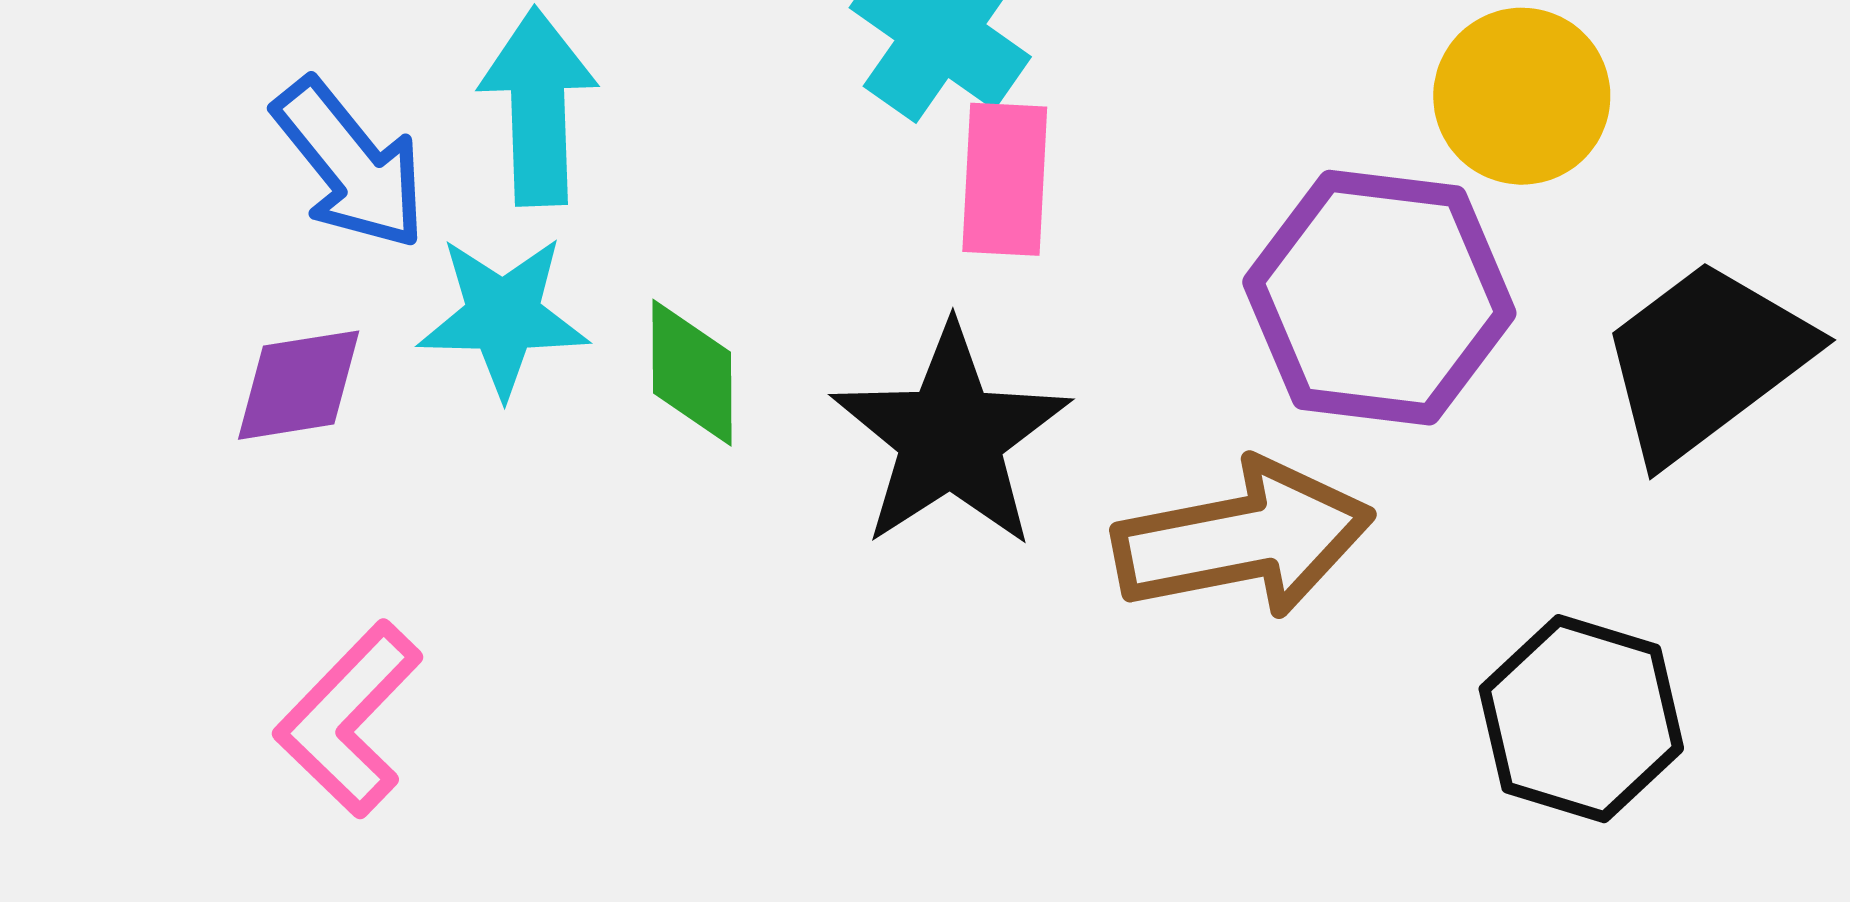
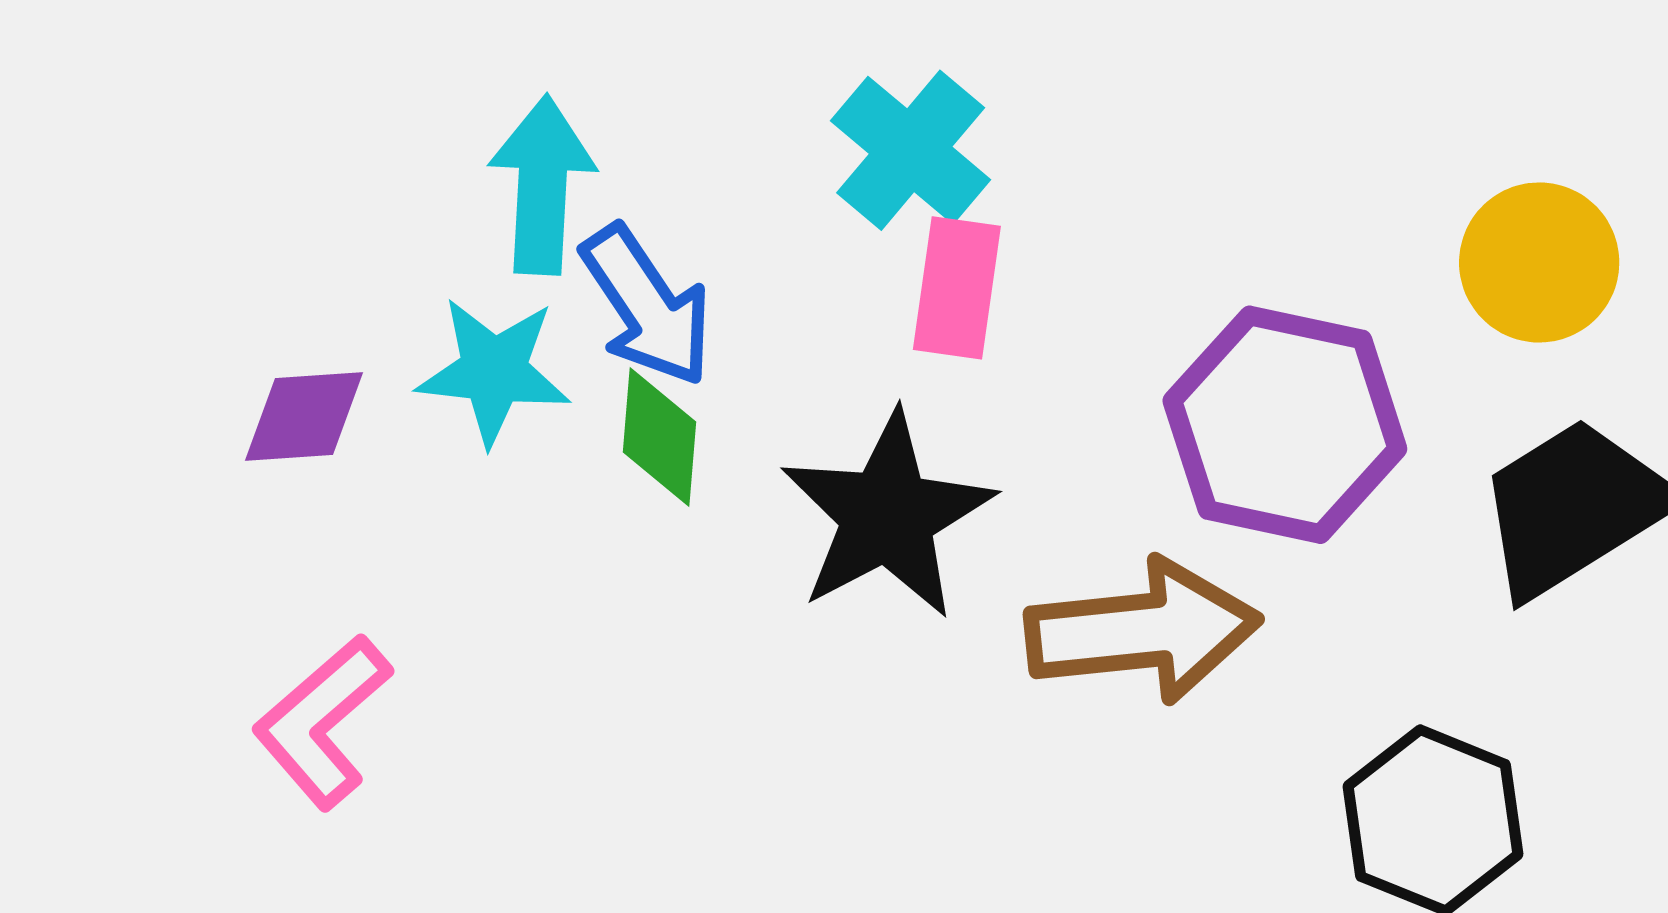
yellow circle: (1522, 96) -> (1539, 262), moved
blue arrow: (350, 164) -> (647, 306), moved

